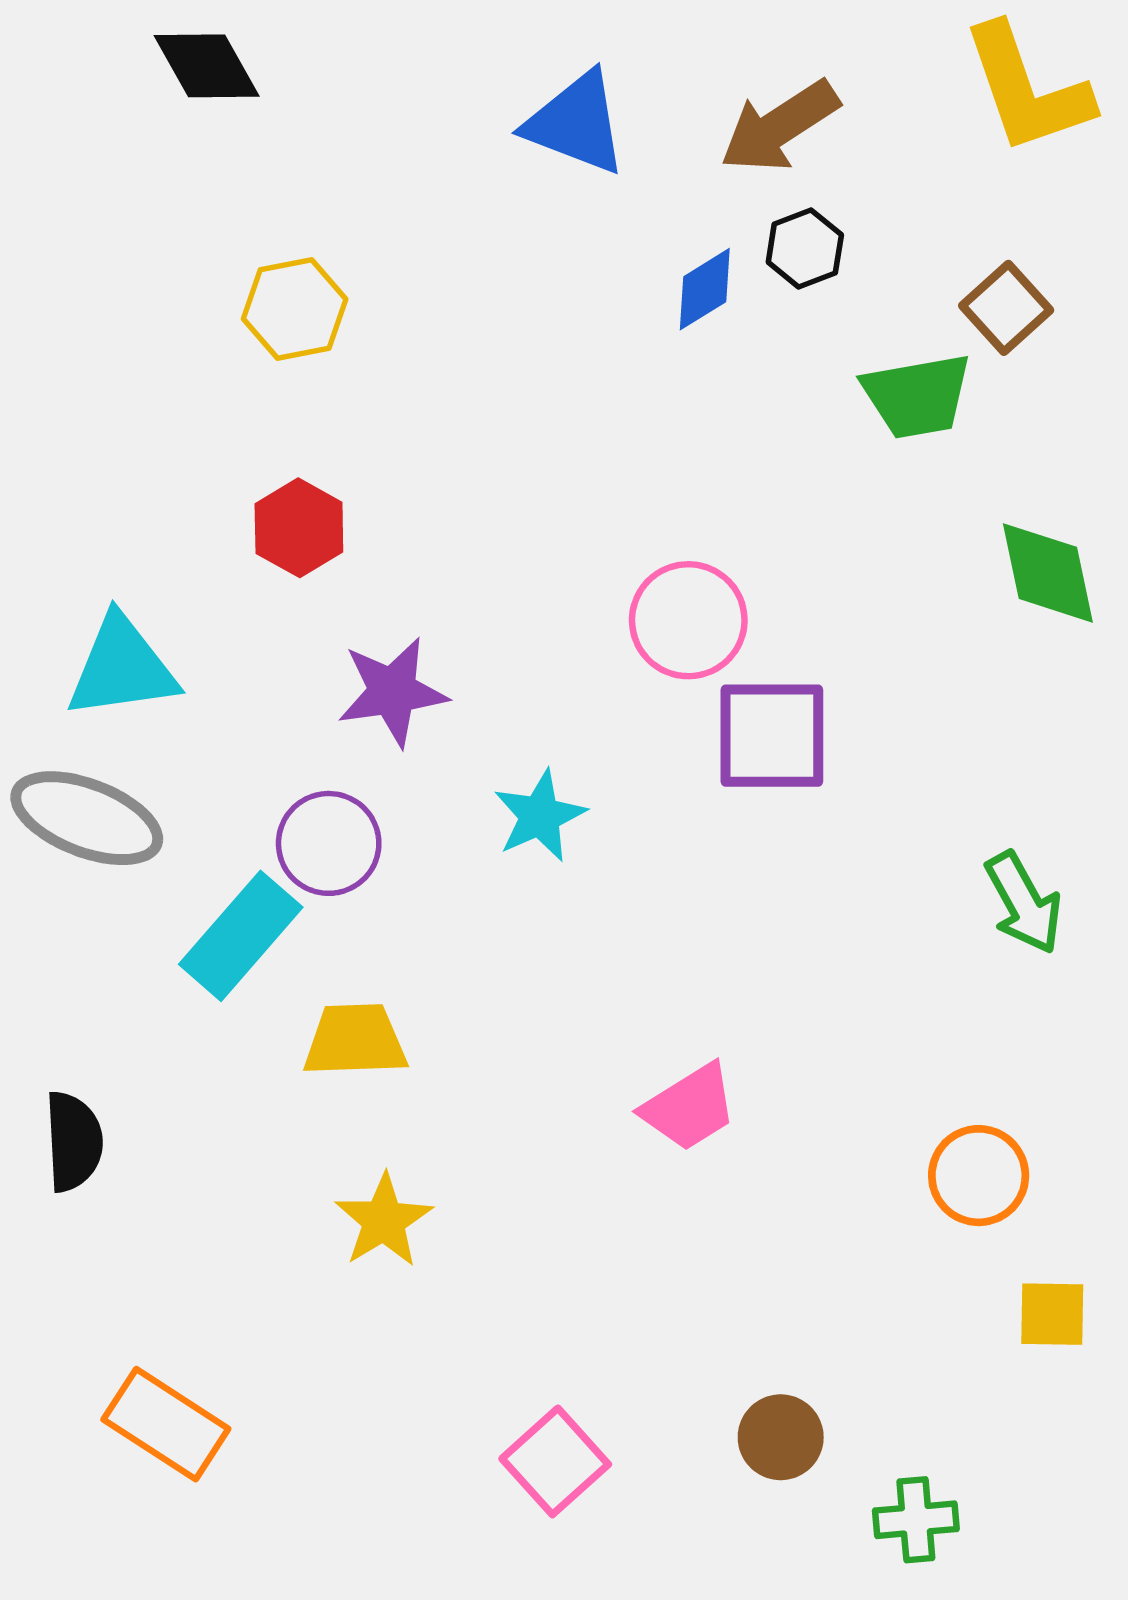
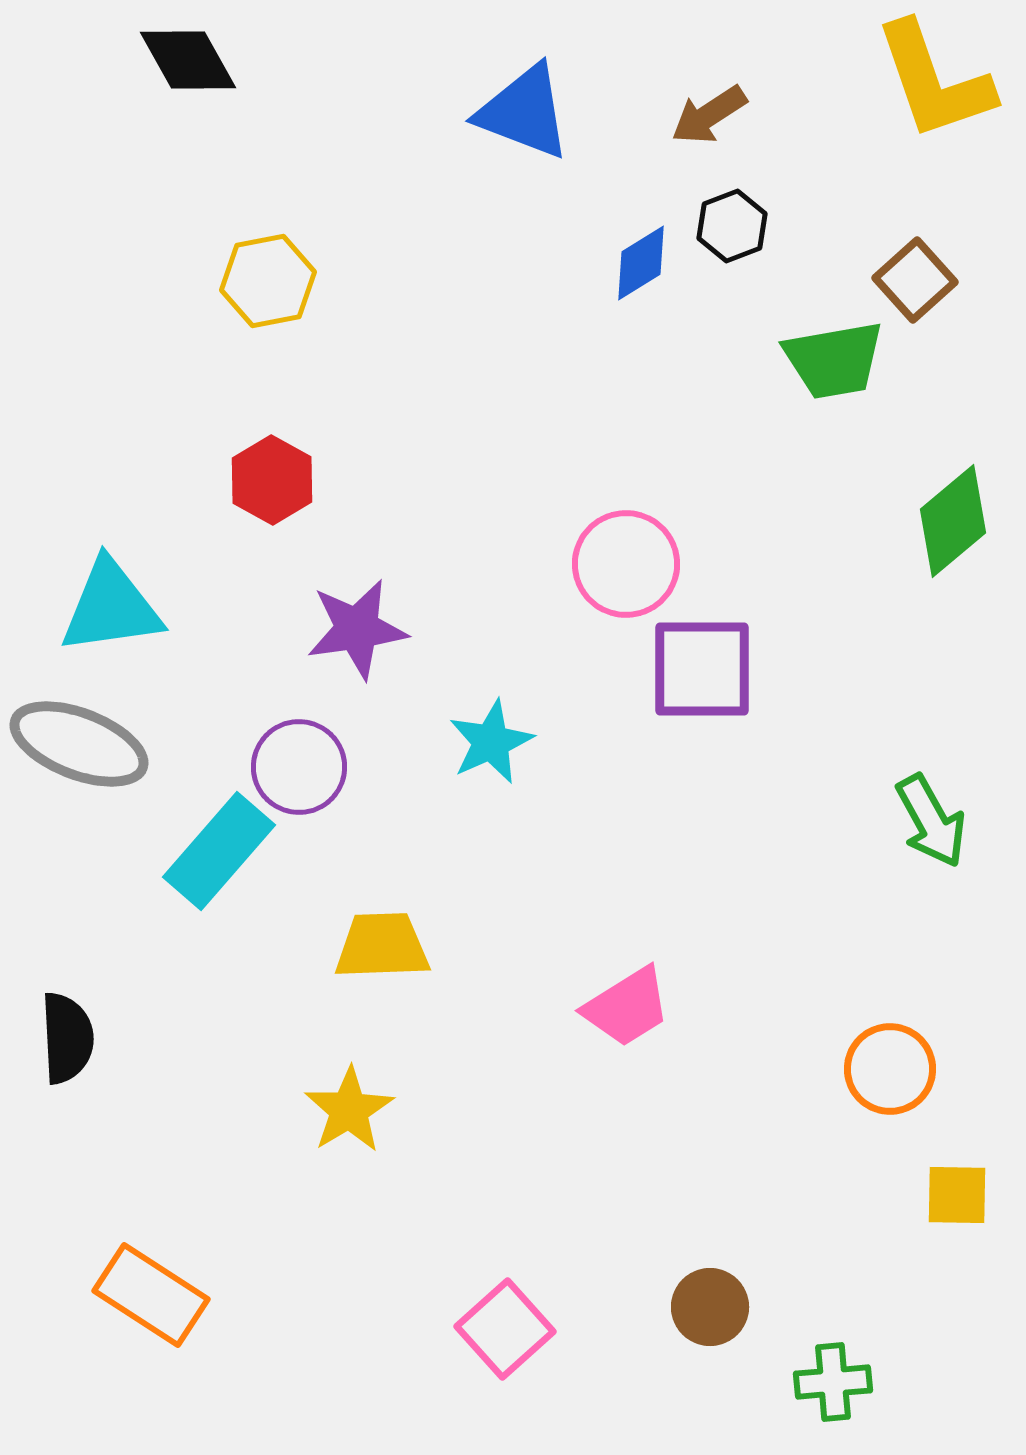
brown arrow: (780, 126) -> (709, 115), size x0.7
green diamond: (1048, 573) -> (953, 521), turned 62
yellow trapezoid: (355, 1040) -> (382, 946), moved

